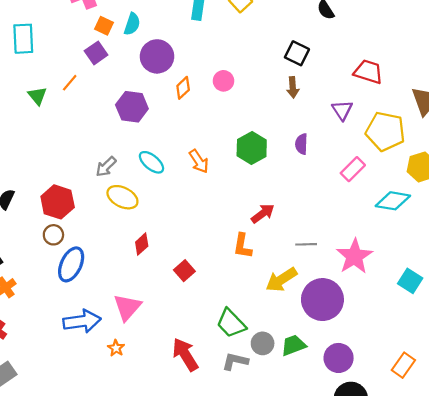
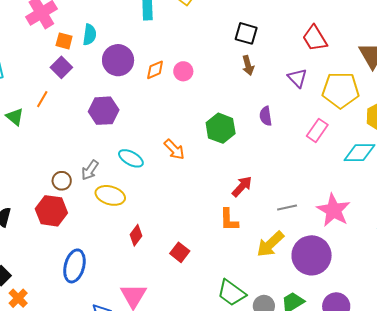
red trapezoid: (368, 72) -> (315, 38), turned -128
orange diamond: (183, 88) -> (155, 70), moved, turned 30
brown circle: (53, 235) -> (62, 181), moved

